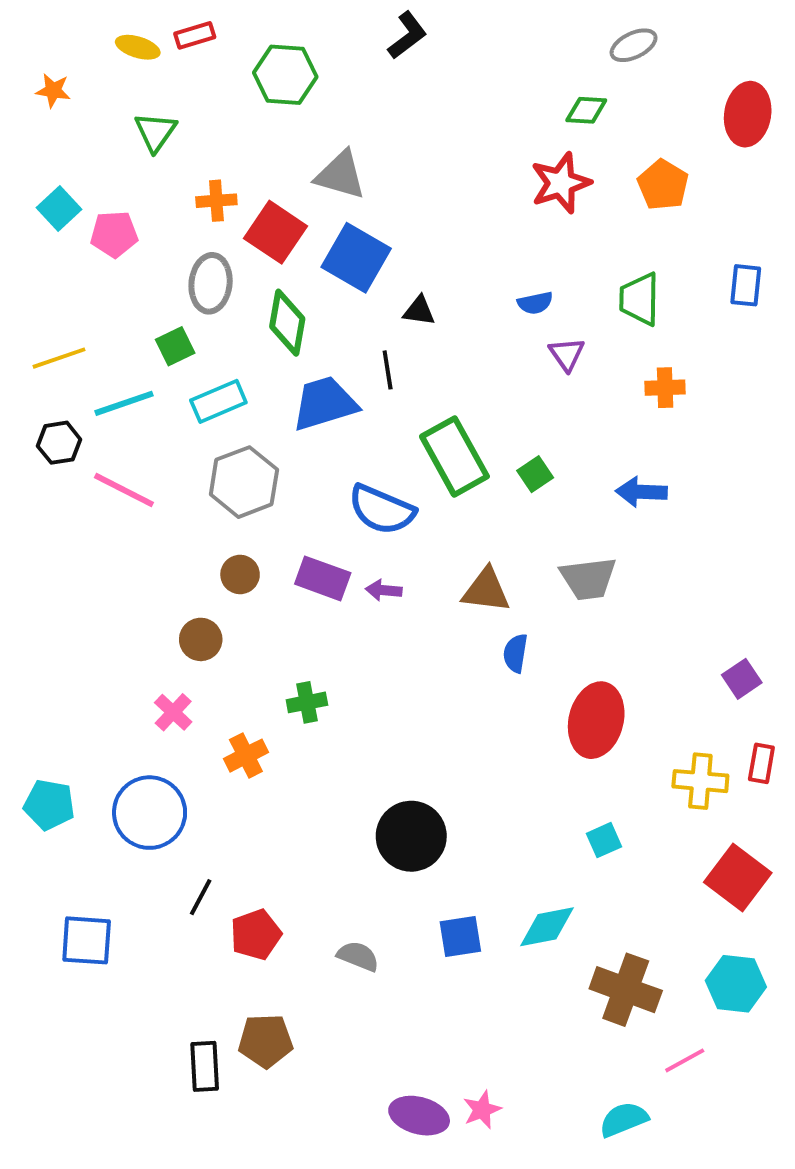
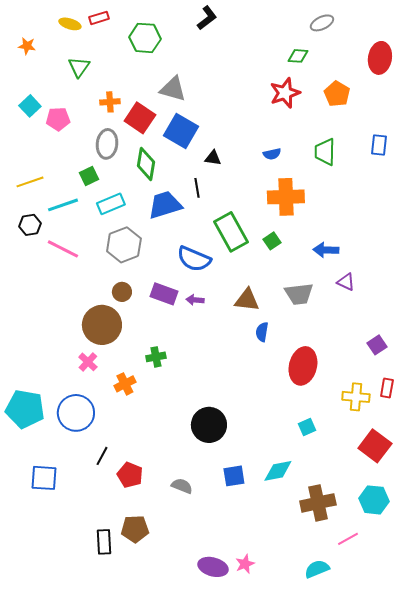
purple triangle: (567, 354) -> (346, 282), moved, turned -30
orange cross: (665, 388) -> (286, 197), moved, size x1.8
brown circle: (201, 639) -> (102, 325), size x1.8
cyan pentagon: (49, 805) -> (25, 409), size x1.5
red pentagon: (256, 935) -> (130, 475), turned -30
brown cross: (626, 990) -> (318, 503), turned -32

